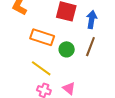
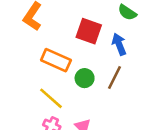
blue arrow: (92, 20) -> (119, 44), turned -36

